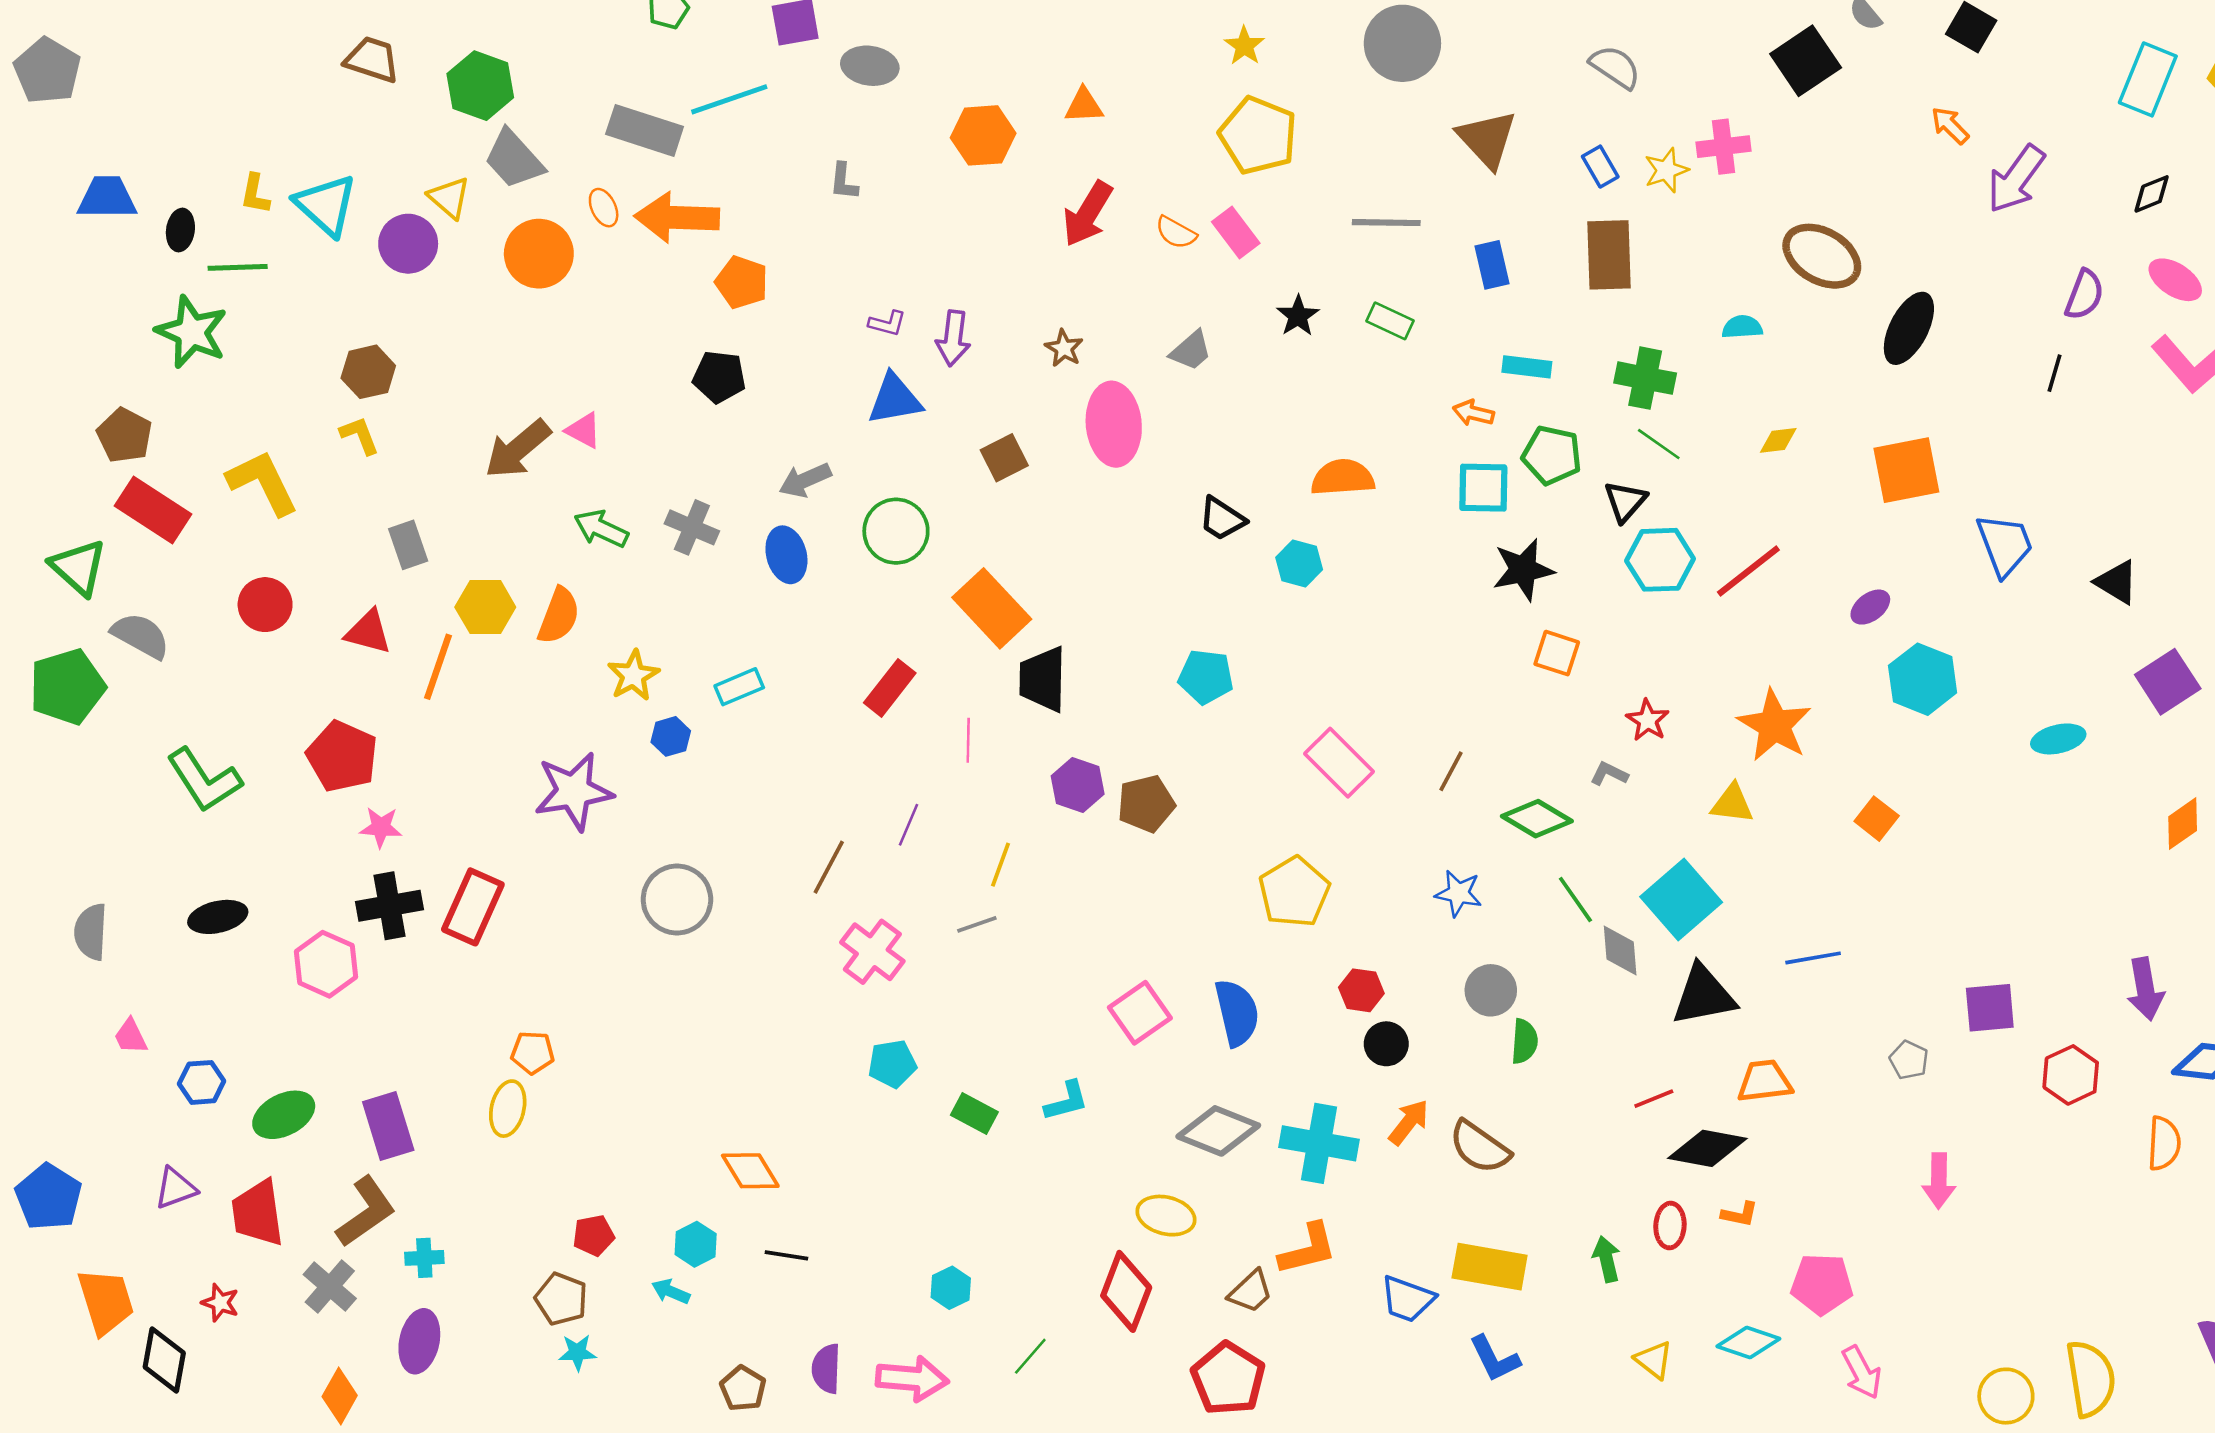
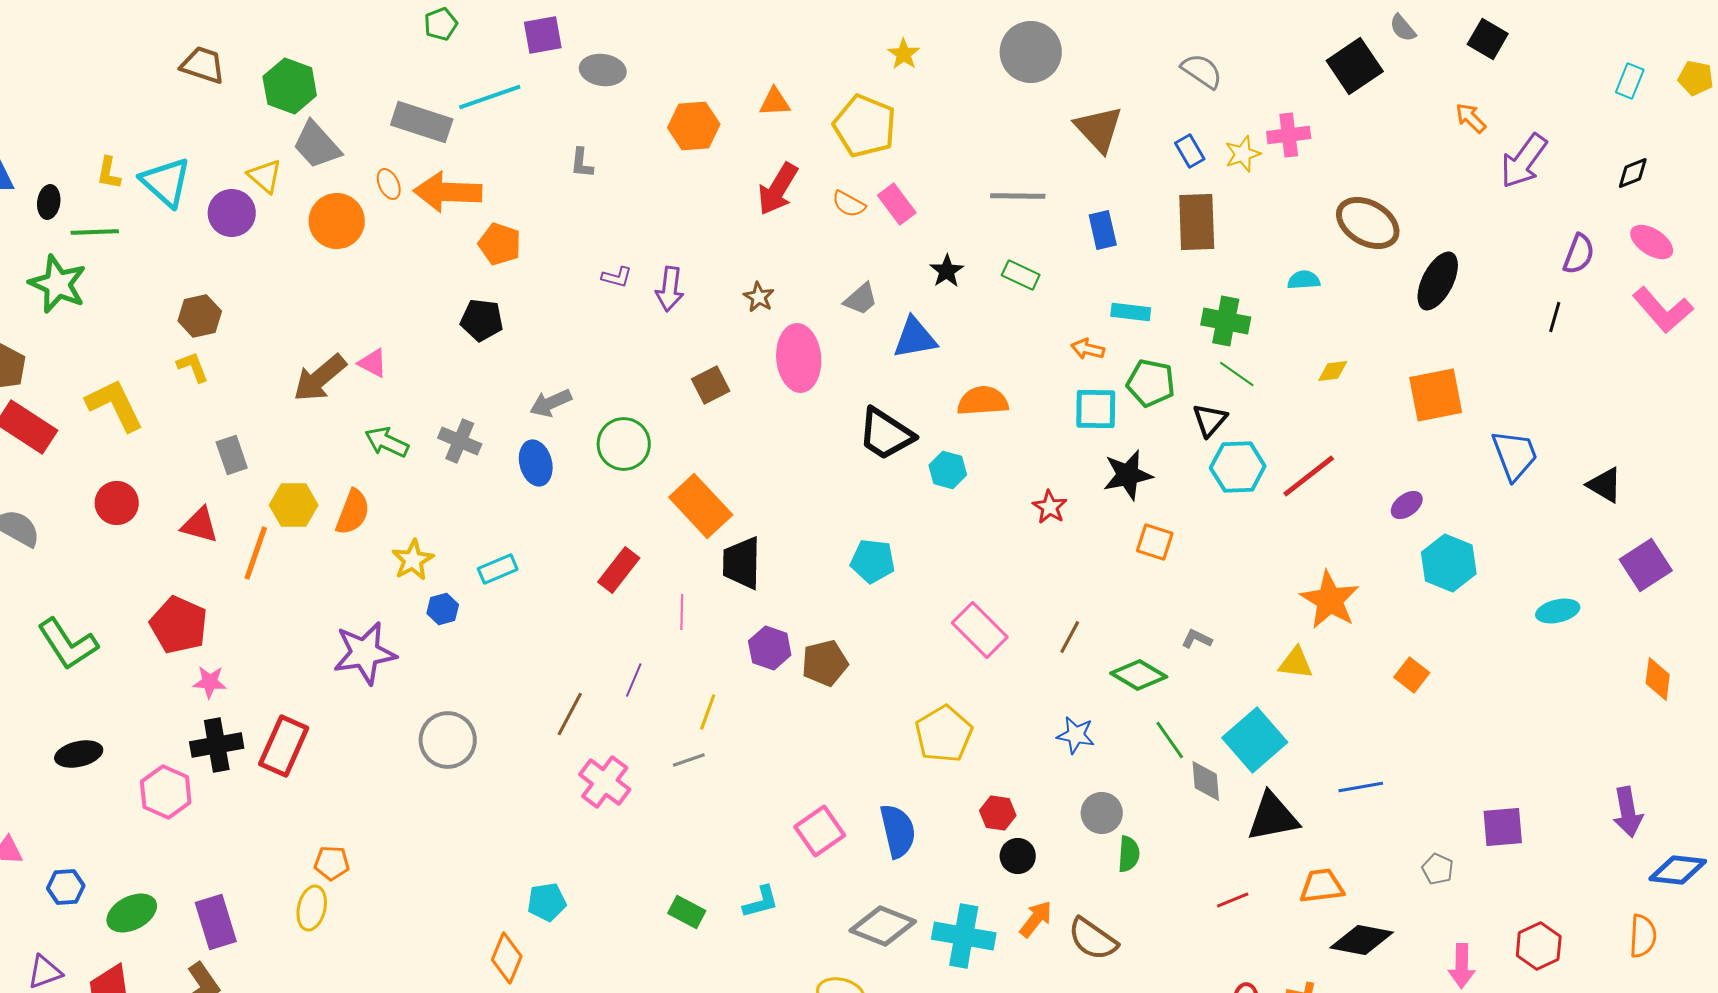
cyan rectangle: (2148, 79) -> (1630, 81), size x0.6
yellow pentagon: (1258, 135) -> (865, 126), moved
blue triangle: (895, 399) -> (915, 338), moved
black trapezoid: (1222, 519) -> (886, 434), size x1.5
red star: (1648, 720) -> (1050, 507), moved
orange diamond: (2183, 824) -> (1658, 679), turned -48
cyan pentagon: (892, 1064) -> (547, 902), moved
red hexagon: (2071, 1075) -> (1539, 946), moved
black diamond: (1707, 1148) -> (1362, 940), moved
orange diamond: (750, 1171) -> (507, 958), turned 54

